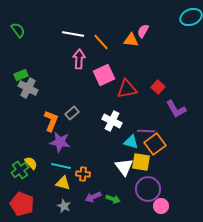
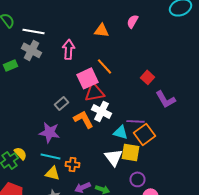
white line: (73, 34) -> (34, 31), moved
orange triangle: (131, 40) -> (102, 30), moved
orange line: (101, 42) -> (104, 66), moved
pink square: (104, 75) -> (88, 78), moved
gray cross: (28, 88) -> (32, 50), moved
red triangle: (127, 89) -> (94, 92), moved
orange L-shape: (51, 121) -> (84, 119), moved, turned -50
purple circle: (148, 189) -> (138, 179), size x0.6

